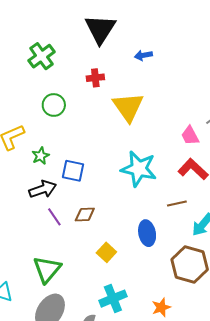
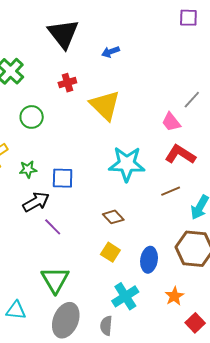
green star: (41, 156) -> (28, 169), turned 30
brown diamond: (85, 215) -> (113, 217), moved, turned 60
blue ellipse: (147, 233) -> (149, 260), moved, turned 30

